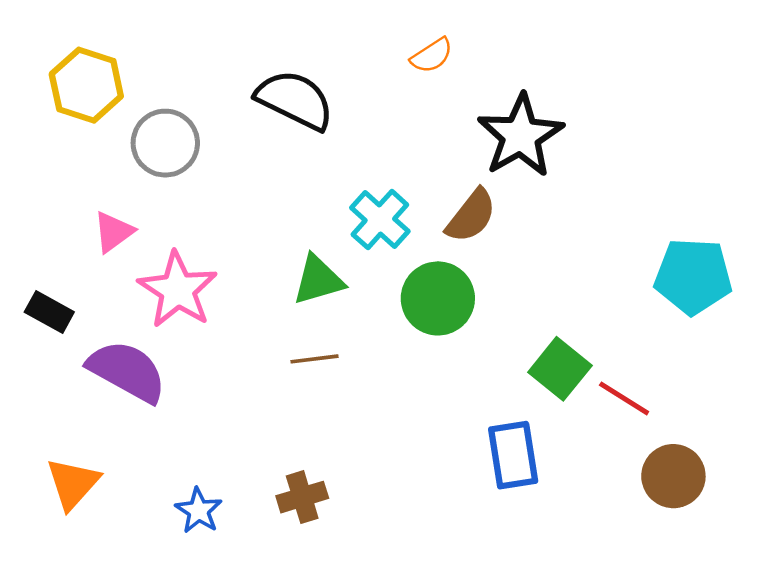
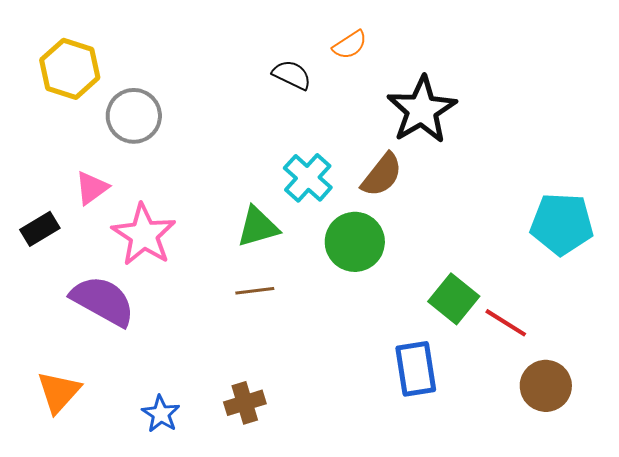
black semicircle: (295, 100) -> (292, 75), moved, size x0.6
black rectangle: (49, 312) -> (40, 229), moved, turned -60

